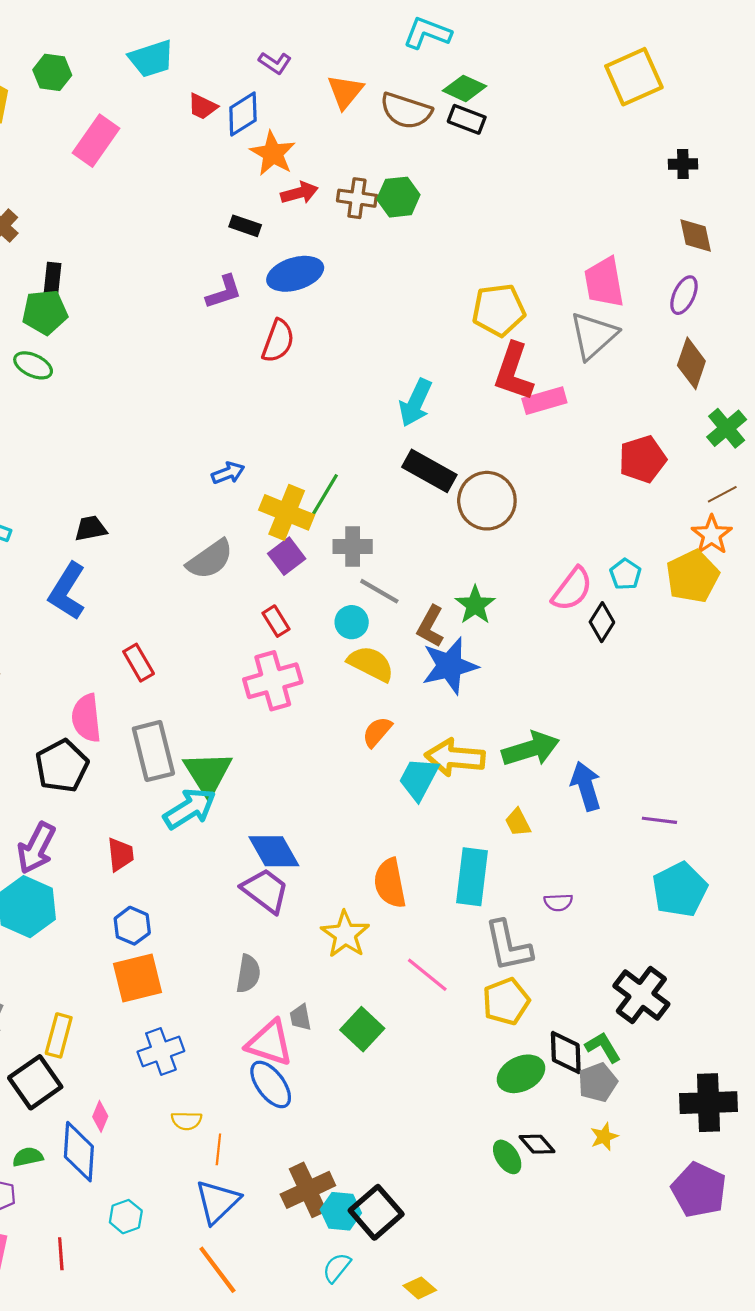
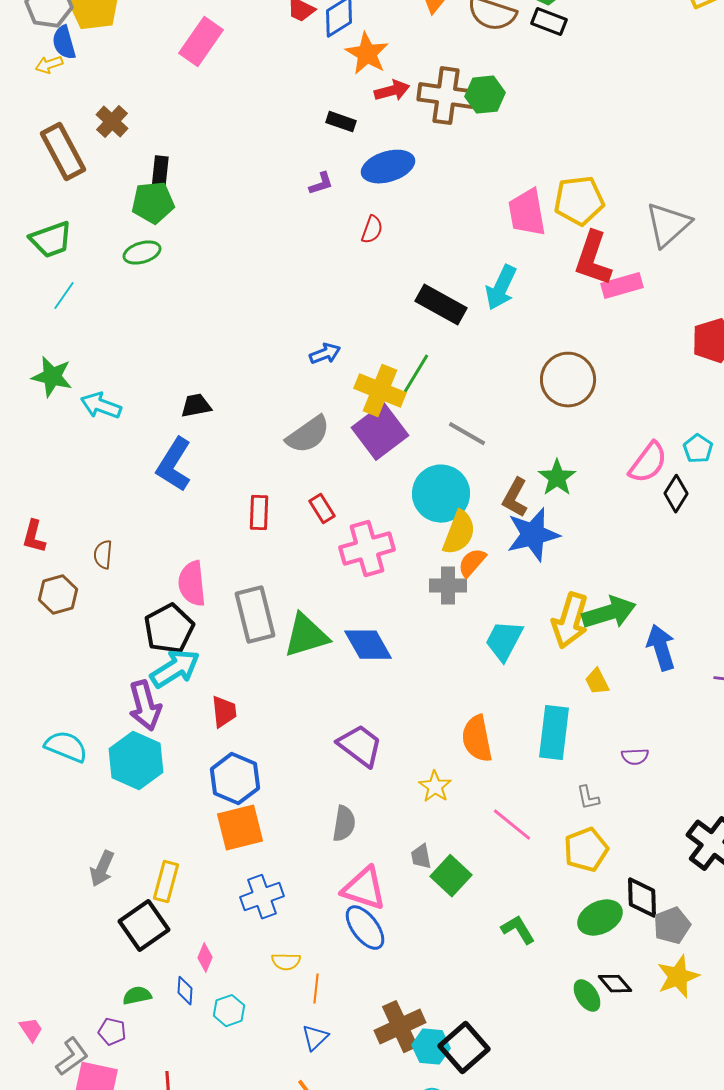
brown cross: (357, 198) -> (446, 96), size x1.5
pink trapezoid: (604, 282) -> (527, 213), moved
purple L-shape: (224, 292) -> (321, 184), size x0.7
red semicircle: (278, 341) -> (372, 230), size x0.7
green ellipse: (33, 365) -> (142, 253), turned -42
black rectangle: (429, 471) -> (441, 305), moved
gray cross: (353, 546) -> (448, 586), moved
purple square: (287, 556) -> (380, 432), size x1.6
gray line: (379, 591) -> (467, 434), moved
red rectangle: (276, 621) -> (322, 509), moved
cyan circle: (352, 622) -> (441, 494), size x1.8
red rectangle: (139, 663) -> (259, 513), moved, turned 32
yellow semicircle: (371, 664) -> (459, 533), turned 84
orange semicircle: (377, 732) -> (472, 563), moved
yellow arrow: (455, 757) -> (570, 621), moved, turned -78
green triangle: (208, 773) -> (306, 636), turned 45
cyan arrow: (190, 809) -> (175, 669), moved
purple arrow: (36, 848) -> (145, 706), turned -42
blue diamond: (274, 851) -> (368, 645), moved
blue hexagon: (132, 926) -> (235, 779), size x1.4
yellow star: (345, 934) -> (435, 787), size x0.7
gray L-shape: (508, 946) -> (588, 798), size x0.5
gray trapezoid: (300, 1017) -> (421, 857), moved
green L-shape: (603, 1047) -> (518, 930), moved
yellow star: (604, 1137) -> (678, 977), size x1.6
blue diamond: (79, 1152) -> (185, 991), size x0.5
blue triangle: (217, 1202) -> (315, 1038), size x0.6
cyan hexagon: (126, 1217) -> (229, 1011), moved

